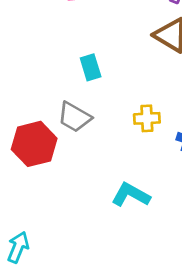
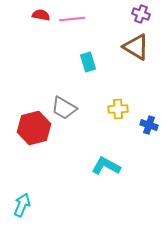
cyan rectangle: (91, 67) -> (88, 62), moved

